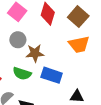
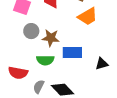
brown star: (35, 53) -> (51, 38), turned 30

